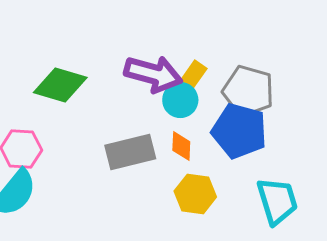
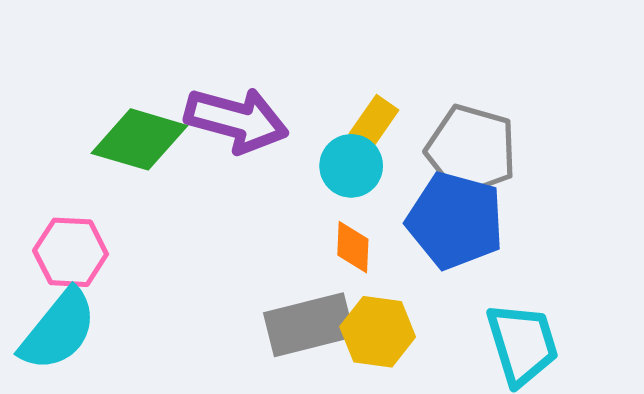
purple arrow: (153, 74) -> (236, 120), moved
gray rectangle: (130, 152) -> (309, 325), moved

